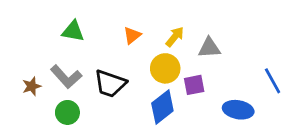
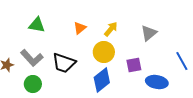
gray triangle: (209, 48) -> (149, 33), moved, turned -36
purple square: (194, 85) -> (134, 65), moved

